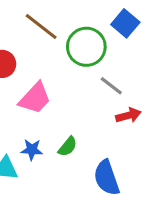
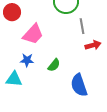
gray line: (111, 86) -> (82, 26), turned 42
blue star: (32, 150) -> (27, 60), moved

